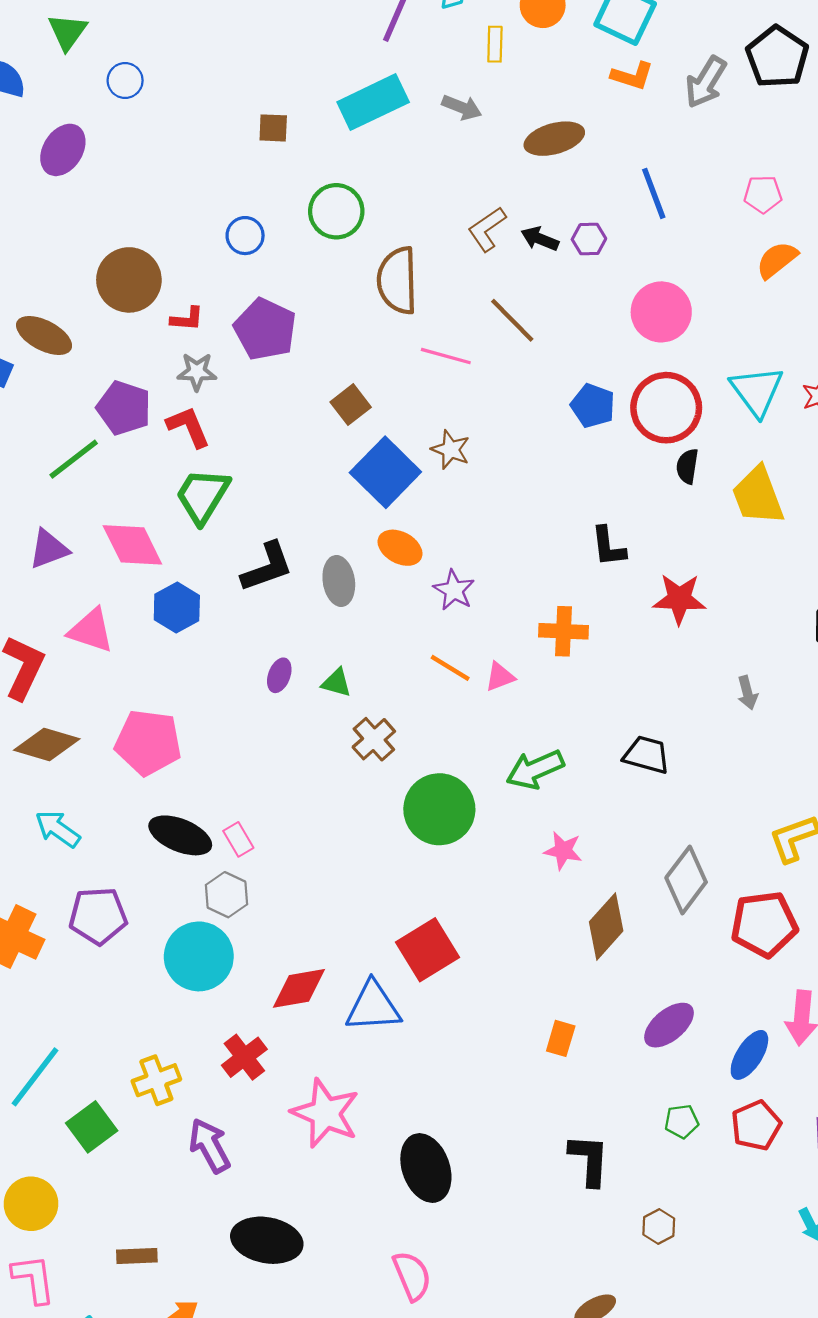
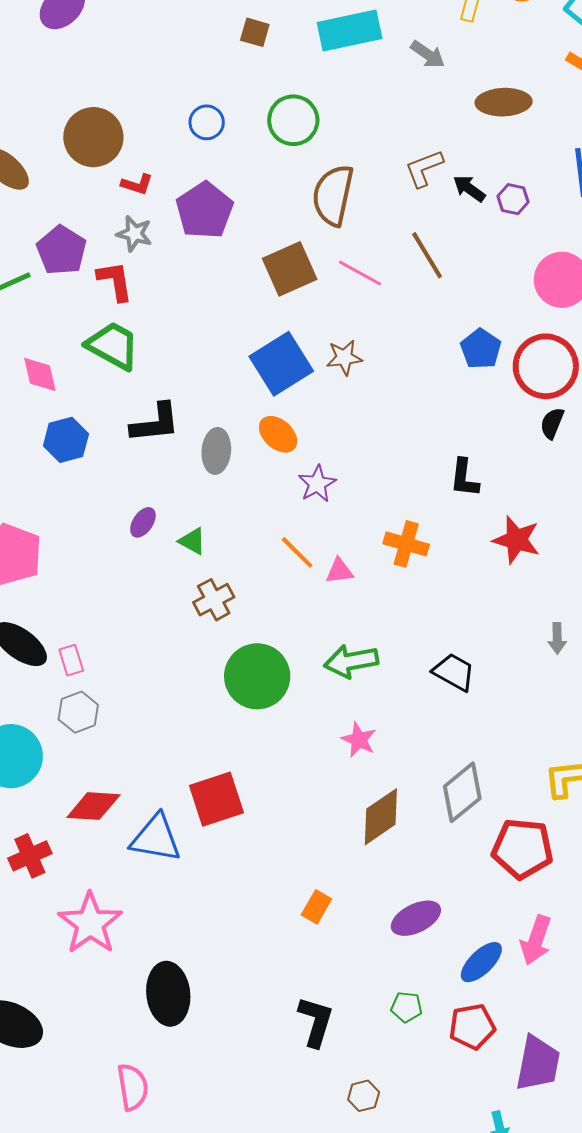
brown square: (351, 405) -> (290, 269), moved, size x1.5
brown star: (451, 450) -> (344, 358), turned 30
green trapezoid: (203, 496) -> (113, 346), turned 74
pink diamond: (132, 545) -> (40, 374), size x0.7
gray hexagon: (227, 895) -> (78, 712), moved

